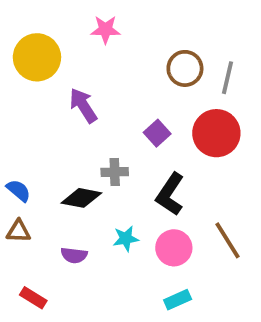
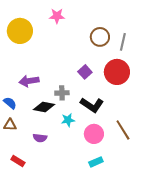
purple arrow: (83, 105) -> (29, 81), moved, turned -66
black L-shape: (170, 194) -> (92, 105), turned -90
cyan star: (126, 239) -> (68, 120), moved

